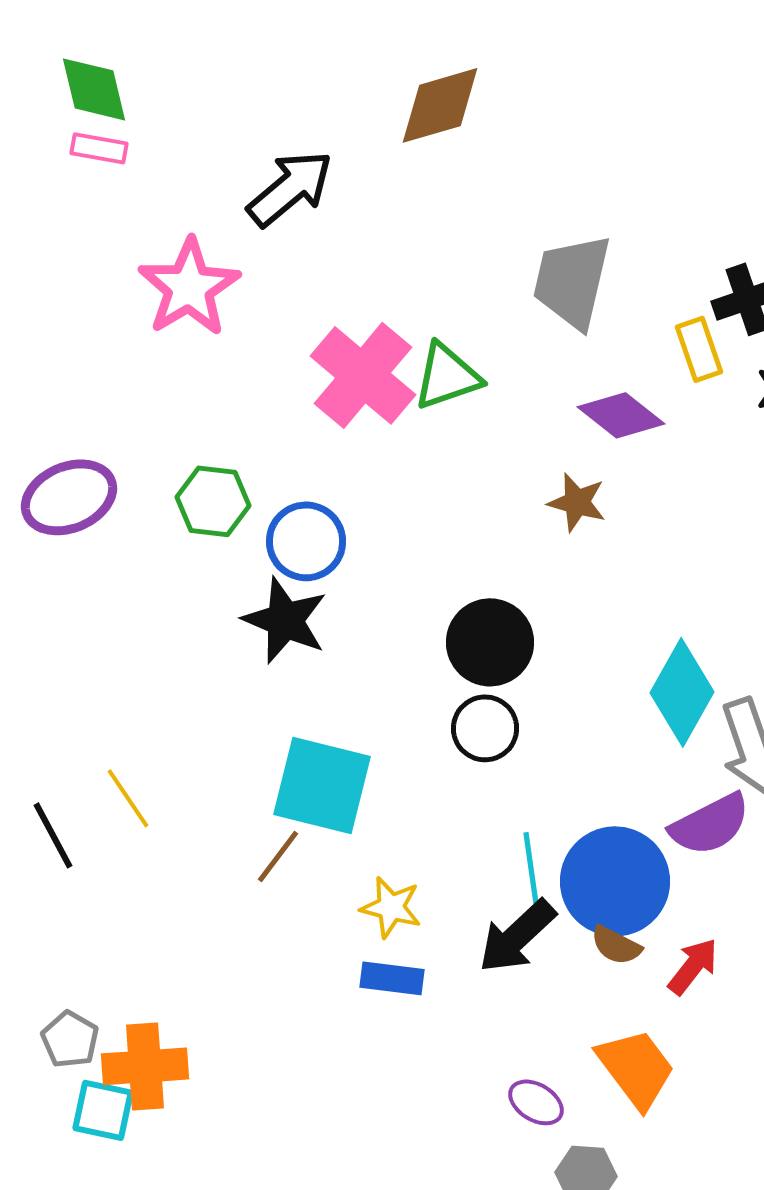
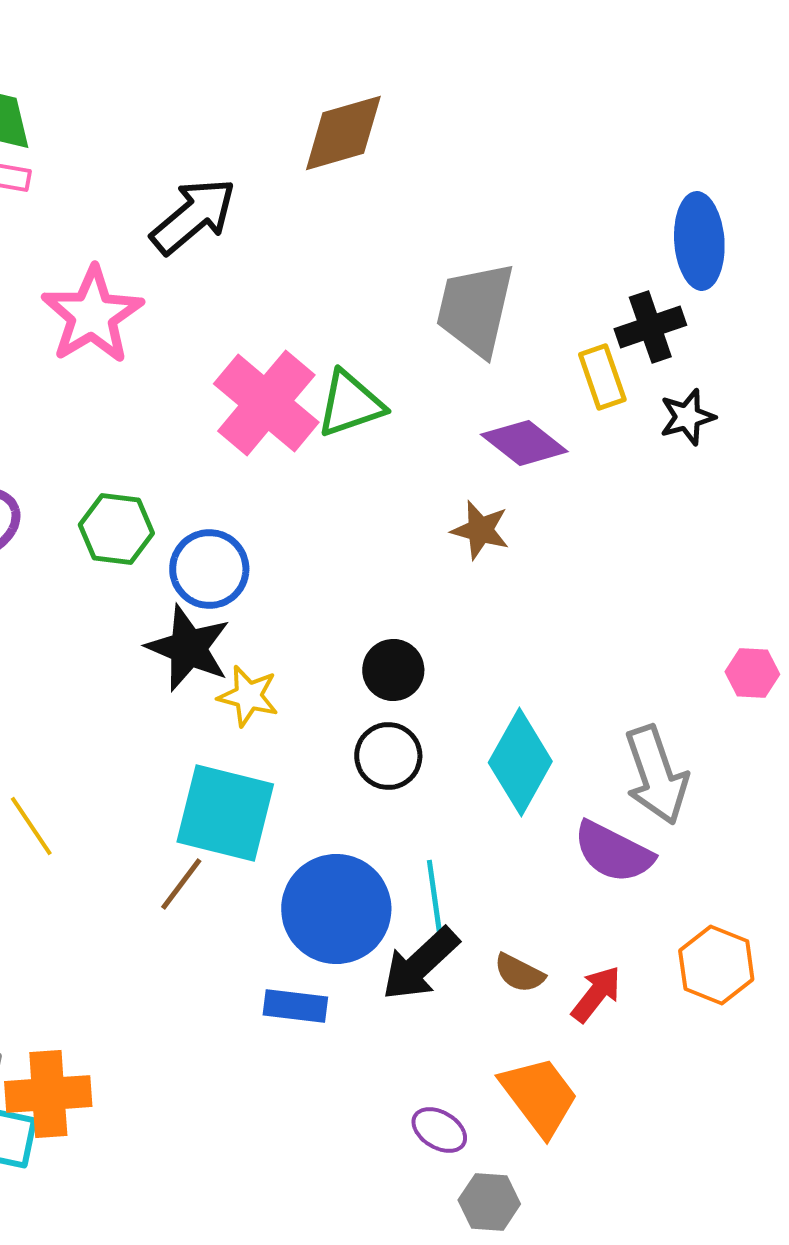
black circle: (490, 642) -> (393, 670), size x0.7
cyan diamond: (682, 692) -> (520, 762), moved
purple semicircle: (710, 824) -> (613, 852), turned 54
blue circle: (615, 881) -> (336, 909), moved
yellow star: (391, 907) -> (248, 696), moved

